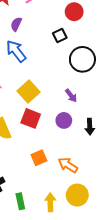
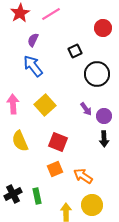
red circle: (74, 12) -> (103, 28), moved
red square: (31, 118) -> (58, 142), moved
purple circle: (64, 120) -> (104, 116), moved
green rectangle: (20, 201) -> (37, 196), moved

